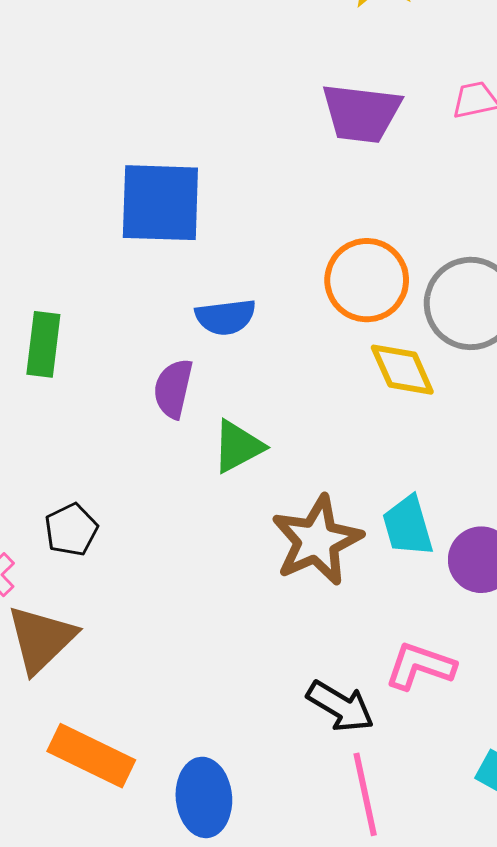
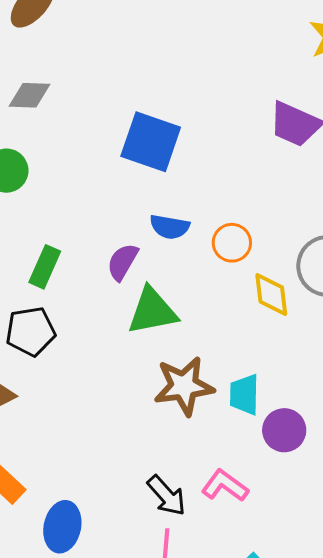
orange circle: (367, 280) -> (232, 243), moved, size x0.7
green rectangle: (43, 344) -> (45, 267), moved
green triangle: (238, 446) -> (152, 311), size x1.4
black pentagon: (71, 530) -> (31, 331), size x1.4

